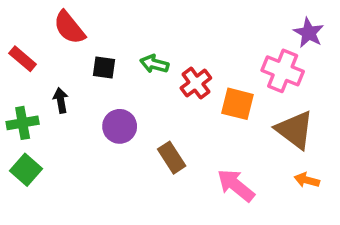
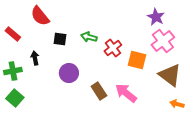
purple star: (309, 33) -> (156, 17), moved
pink cross: (283, 71) -> (163, 41), turned 30
pink arrow: (236, 185) -> (126, 93), moved

